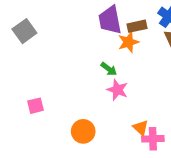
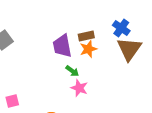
purple trapezoid: (110, 20) -> (62, 46), moved
brown rectangle: (137, 26) -> (86, 36), moved

